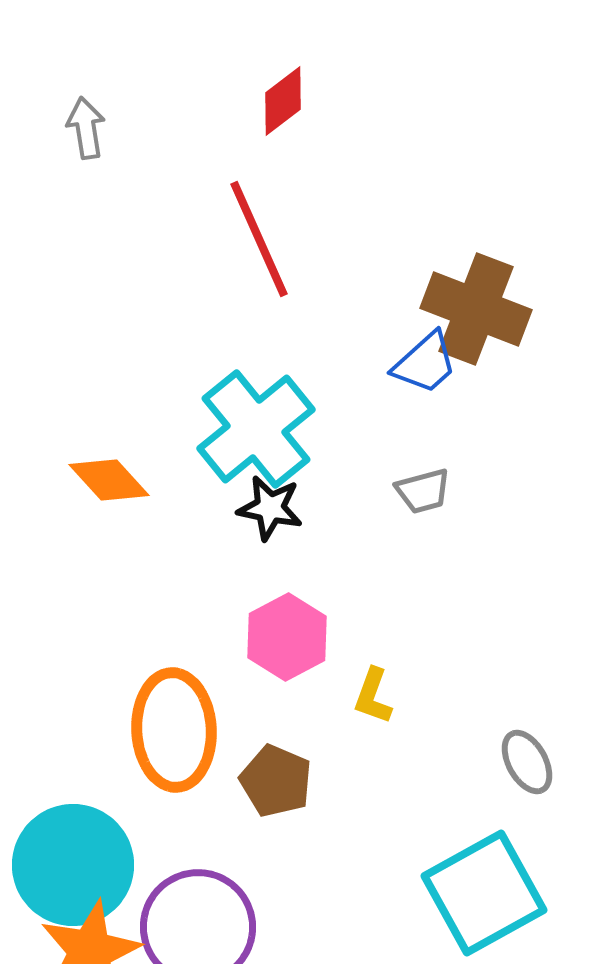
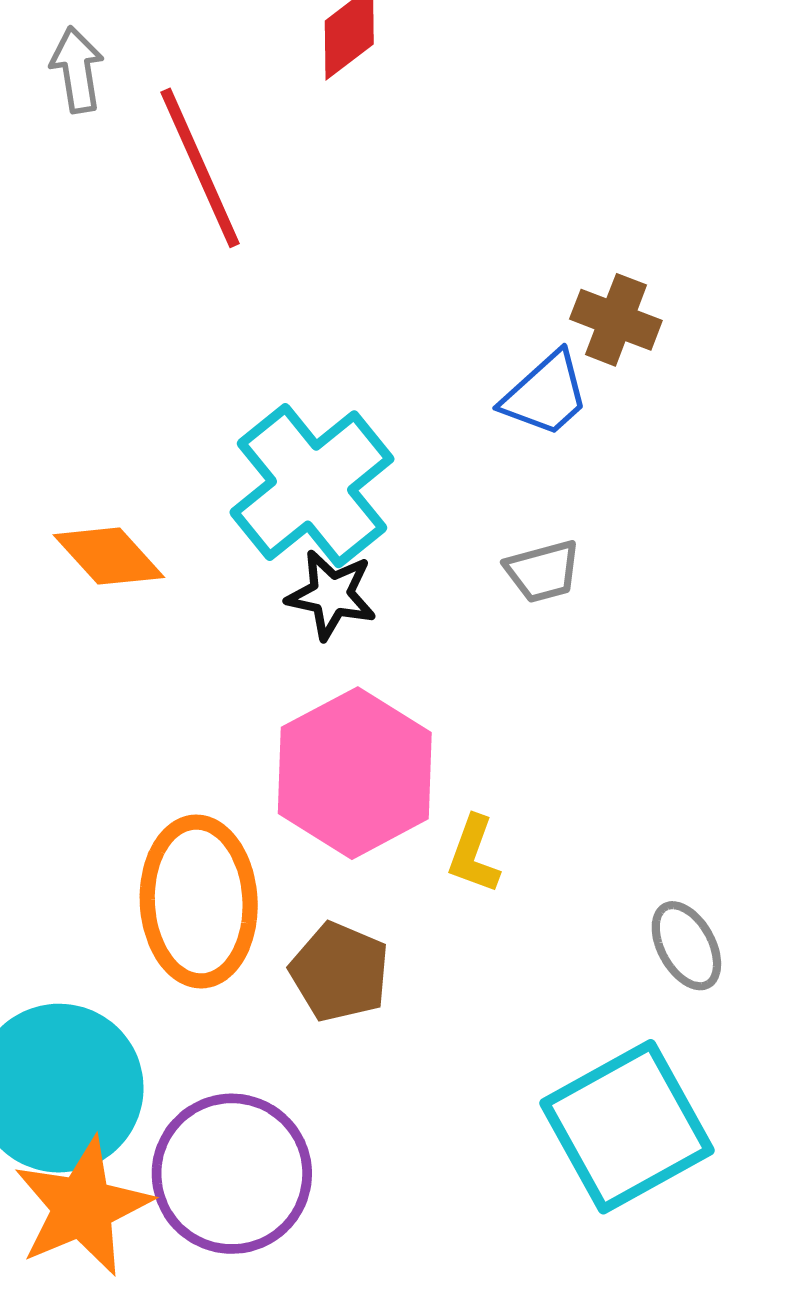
red line: (259, 239) -> (200, 168), moved
brown cross: (476, 309) -> (616, 320), size x0.6
pink hexagon: (287, 637) -> (355, 773), size x1.4

